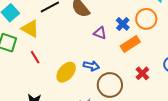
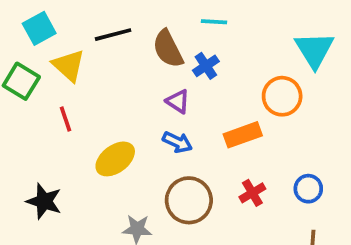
blue cross: (123, 24) -> (206, 66), moved
purple triangle: (100, 33) -> (178, 101), moved
blue arrow: (91, 66) -> (177, 142), moved

